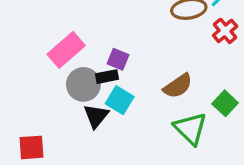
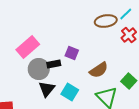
purple square: (118, 59) -> (72, 53), moved
cyan square: (120, 100) -> (70, 92), moved

